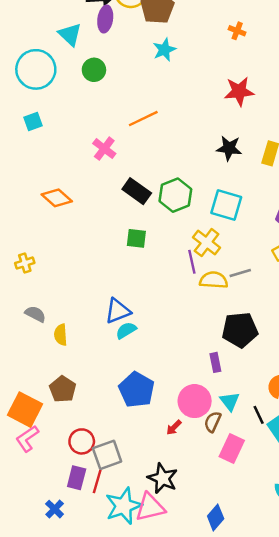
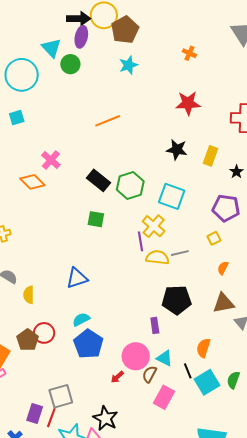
green circle: (94, 70) -> (70, 64), moved
pink cross: (104, 149) -> (51, 160), moved
cyan semicircle: (126, 330) -> (81, 319), moved
cyan triangle: (230, 401) -> (165, 358), turned -30
red circle: (82, 441) -> (44, 333), moved

